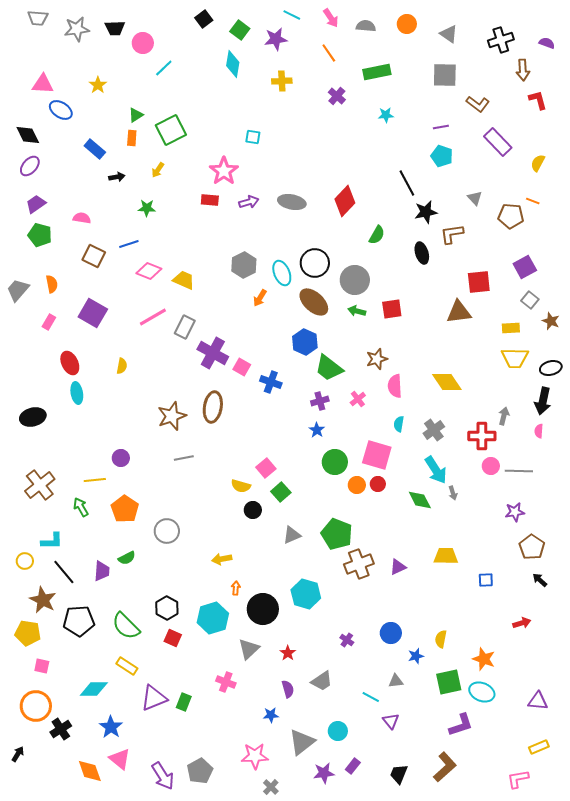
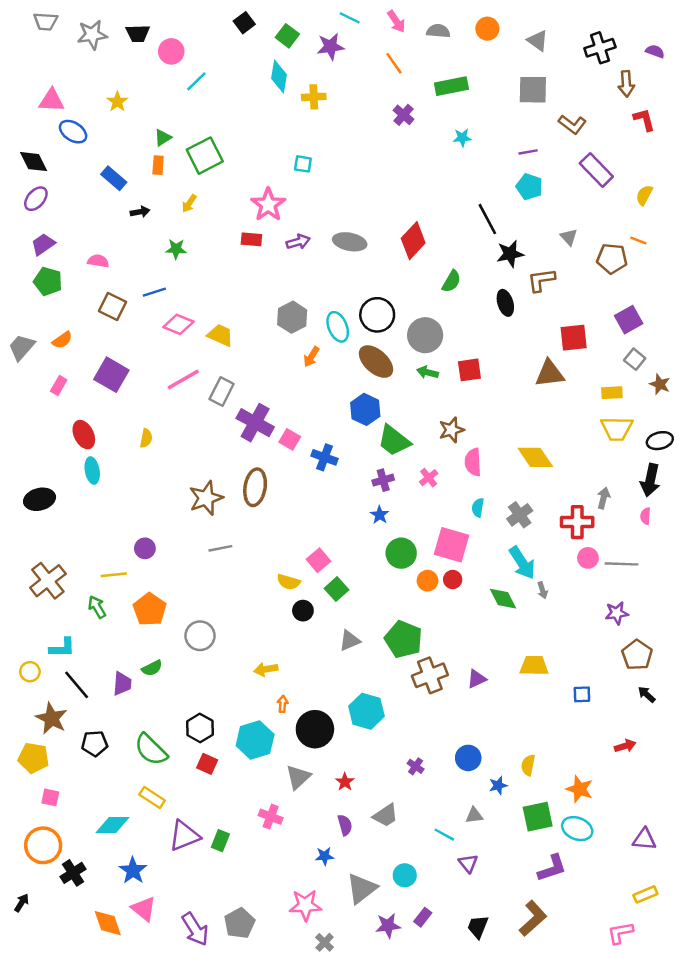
yellow cross: (282, 81) -> (314, 97), moved
orange semicircle: (52, 284) -> (62, 340), turned 66
black pentagon: (79, 621) -> (95, 744), size x0.7

